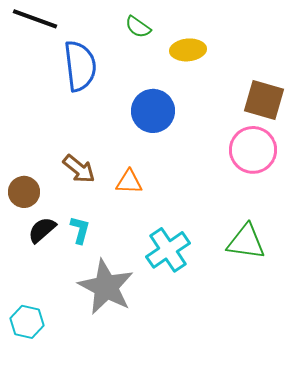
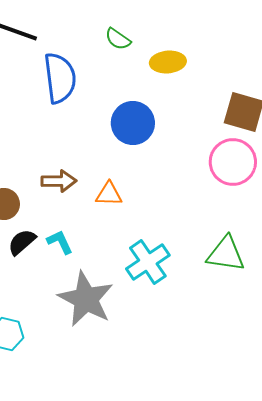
brown arrow: (79, 169) -> (59, 181), turned -40
cyan L-shape: (80, 230) -> (60, 242), turned -40

